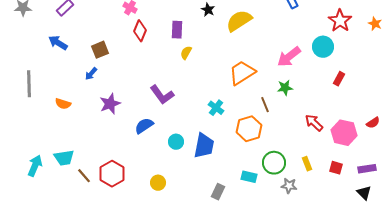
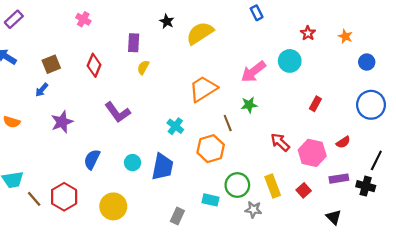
red star: (340, 21) -> (308, 33), size x0.6
red diamond: (140, 31) -> (94, 65), moved
red rectangle: (339, 79) -> (315, 104), moved
blue semicircle: (144, 126) -> (92, 159), moved, turned -30
yellow rectangle: (307, 164) -> (273, 186), size x1.5
red square: (336, 168) -> (304, 190), turned 32
purple rectangle: (367, 169) -> (339, 179), moved
yellow circle: (158, 183) -> (113, 206), size x1.6

